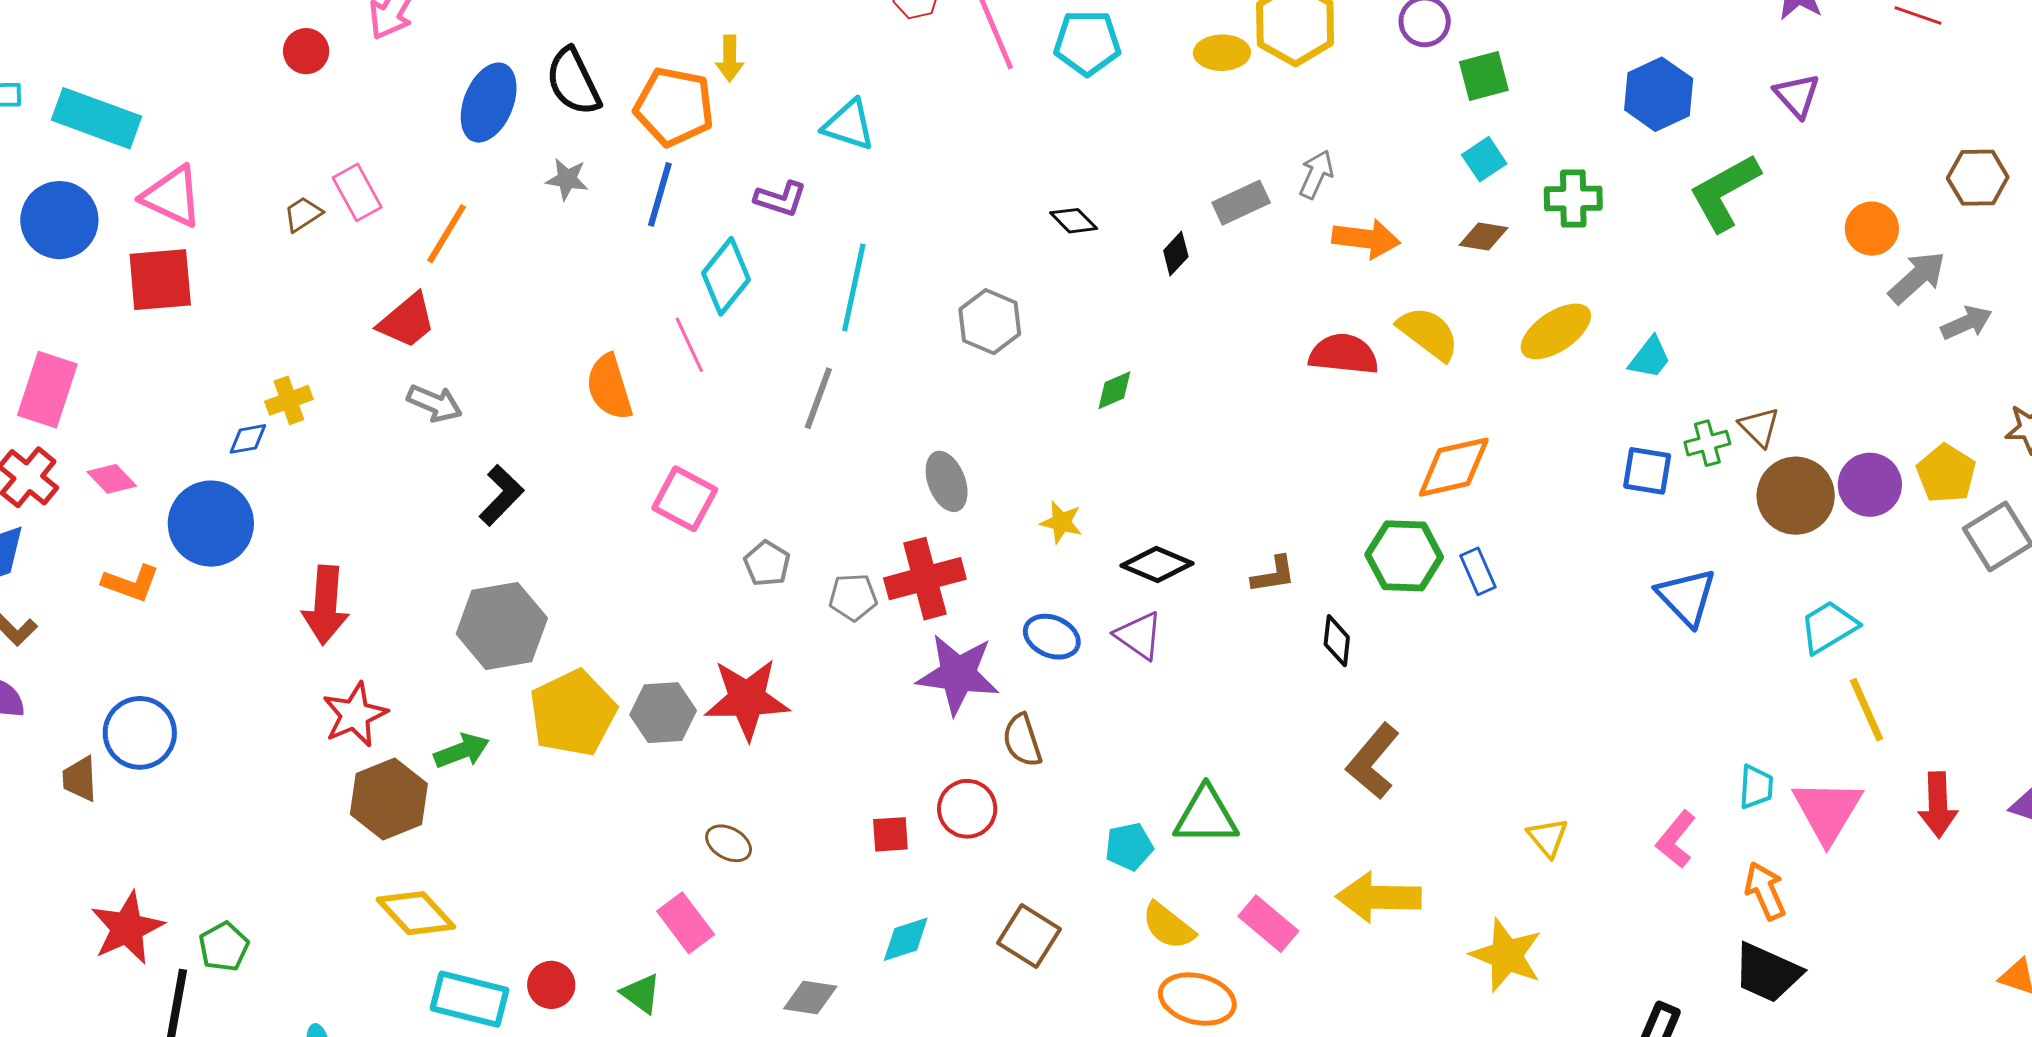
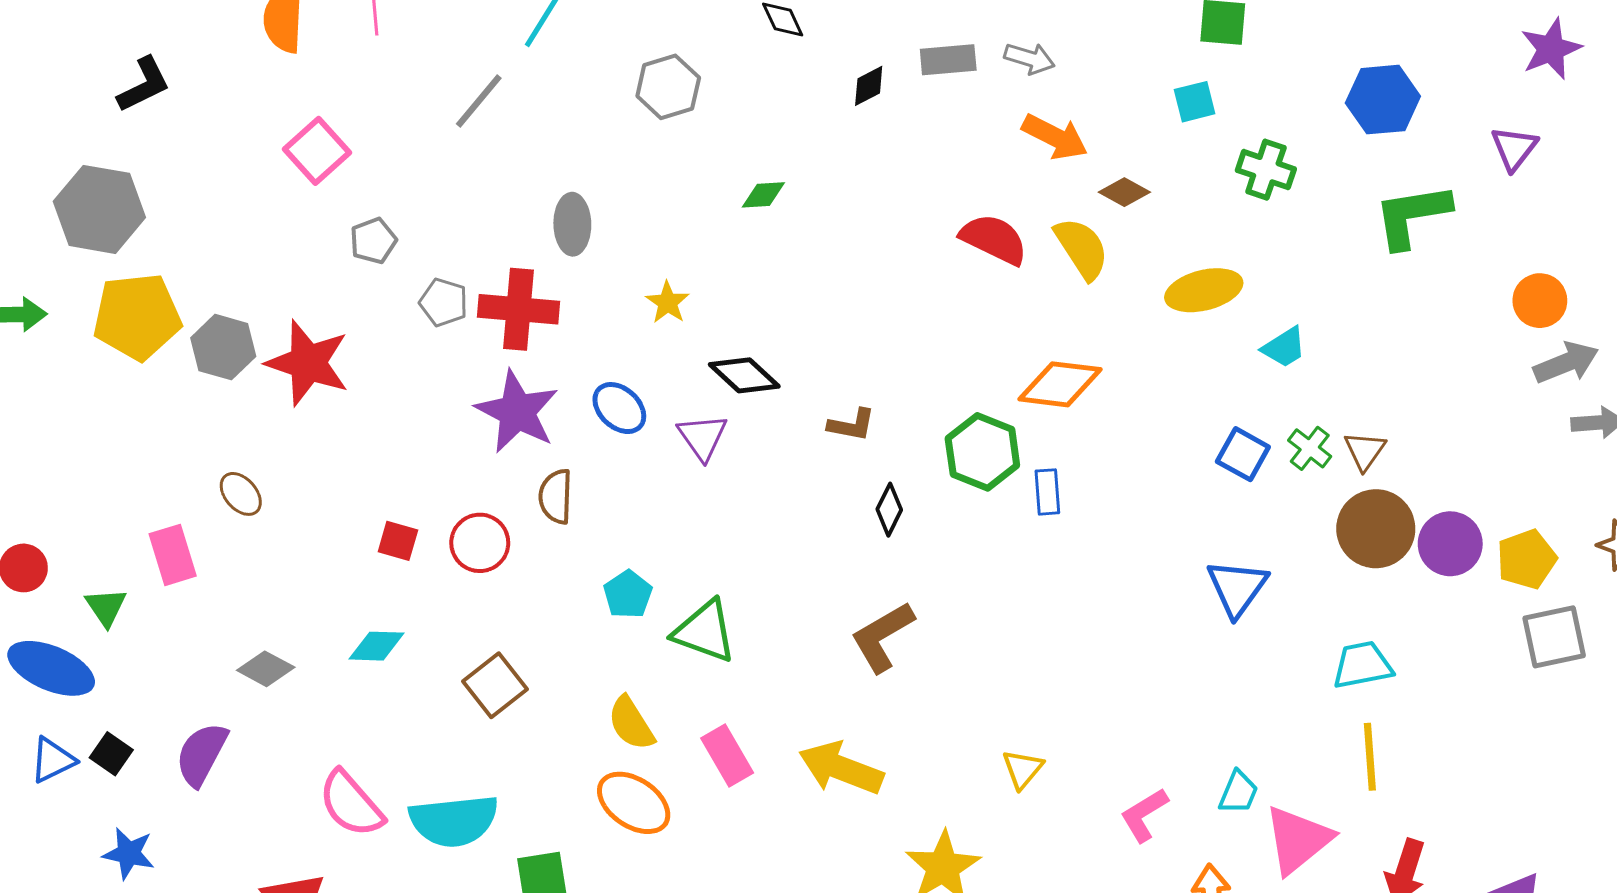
gray arrow: (1316, 174) -> (1030, 58), turned 63
brown diamond: (1483, 236) -> (1124, 192), moved
green cross: (1707, 443) -> (1310, 448), turned 33
cyan pentagon: (1129, 846) -> (628, 594), moved, turned 30

